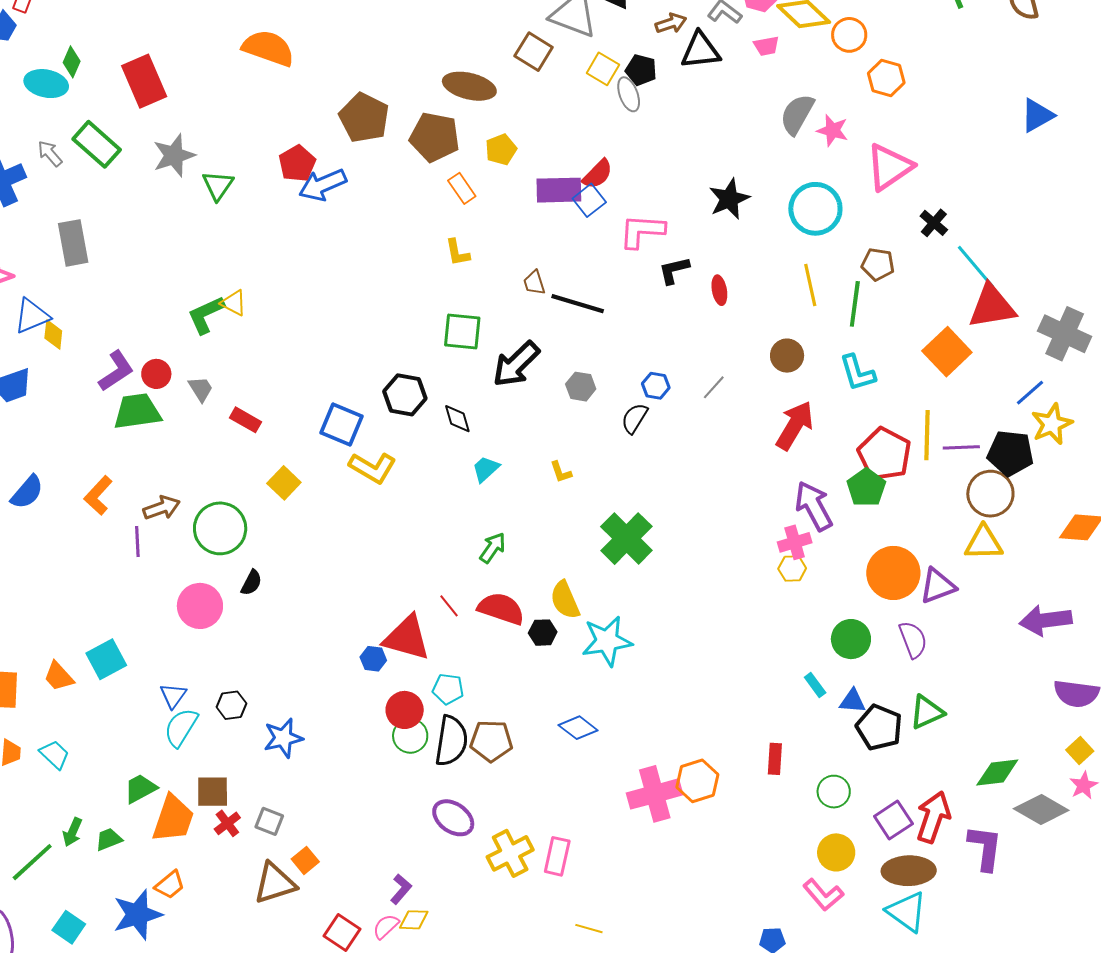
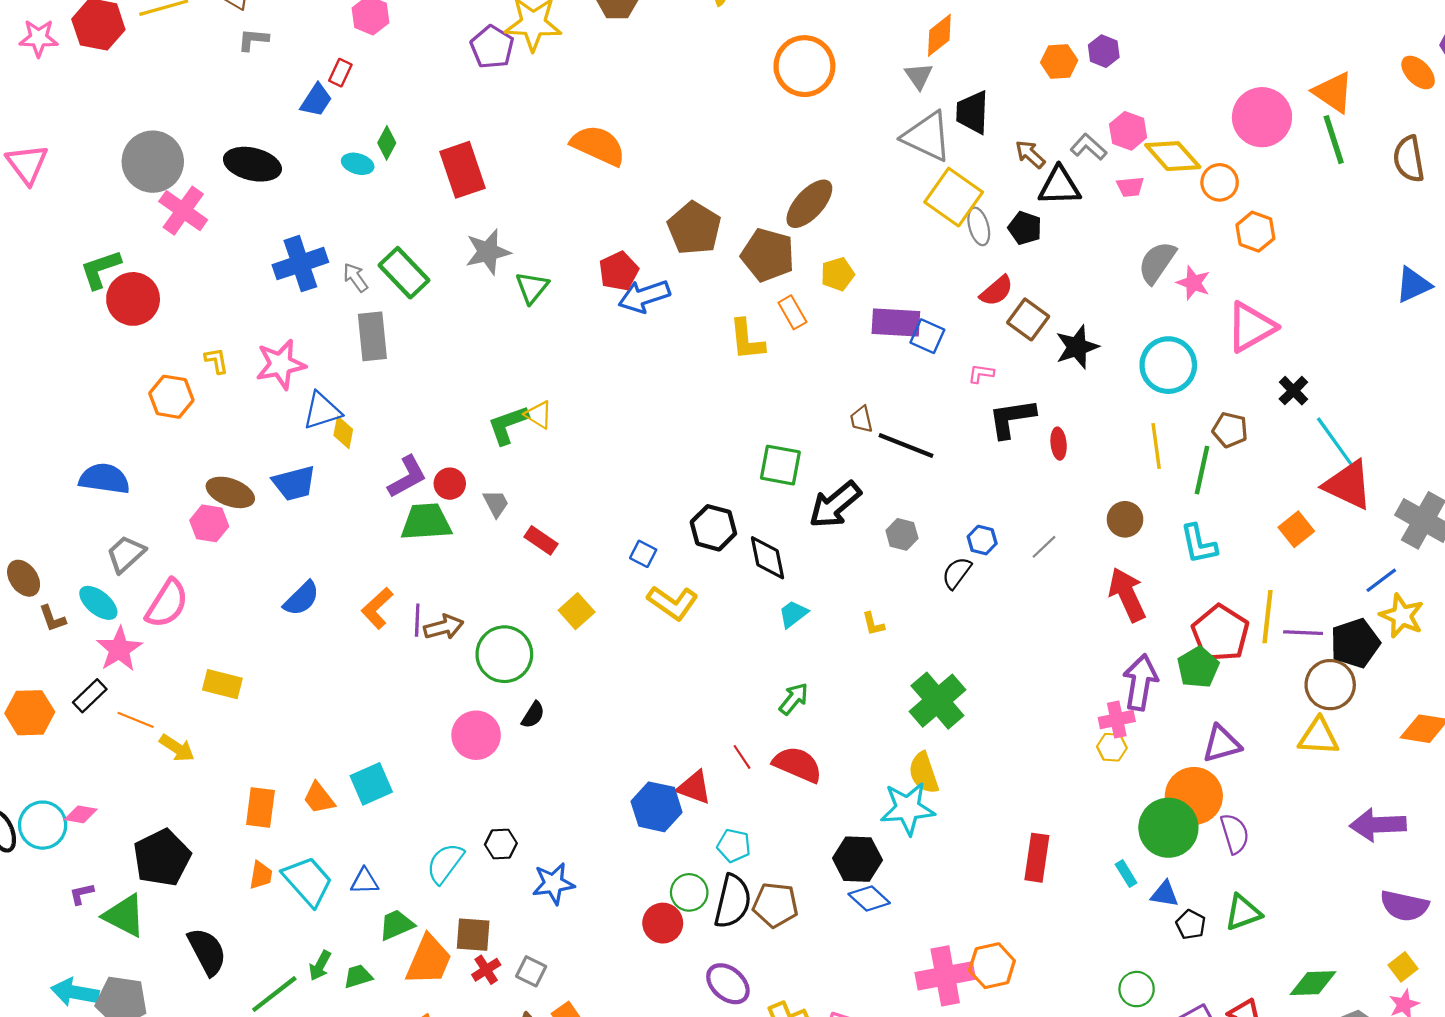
brown arrow: (671, 23) -> (1030, 154), turned -124
brown square: (534, 52) -> (1028, 319), moved
yellow square: (603, 69) -> (954, 197), size x1.6
black pentagon: (641, 70) -> (1025, 228), moved
cyan ellipse: (46, 84) -> (358, 164), size x0.7
brown ellipse: (469, 86) -> (809, 204), turned -66
green rectangle: (97, 144) -> (404, 273), moved
gray arrow: (50, 153) -> (355, 277), moved
red semicircle: (598, 174) -> (997, 291), moved
blue square: (589, 200) -> (927, 336), turned -32
pink L-shape: (642, 231) -> (981, 374), size x0.5
yellow L-shape: (457, 253) -> (747, 340), moved, size x1.4
black L-shape: (674, 270) -> (1012, 418), size x1.4
red triangle: (992, 307) -> (1348, 485), turned 30
orange square: (947, 352) -> (1296, 529), size x0.7
black diamond: (457, 419) -> (768, 558), size x1.4
blue square: (342, 424) -> (643, 554), size x0.6
yellow star: (1052, 424) -> (1402, 616), turned -30
red arrow: (795, 425) -> (1127, 595), turned -60
black pentagon: (1010, 453) -> (1355, 643), turned -30
purple arrow: (814, 506) -> (1140, 682), turned 33
purple line: (137, 541) -> (417, 620), moved
orange circle: (893, 573) -> (1194, 796), moved
purple triangle: (938, 586) -> (1222, 744), moved
yellow semicircle: (565, 600) -> (924, 773), moved
black hexagon: (543, 633) -> (857, 859), moved, size x1.6
red triangle: (407, 638) -> (694, 788), size x0.7
green circle: (851, 639) -> (1168, 828), size x1.4
blue hexagon: (373, 659) -> (657, 807), size x1.8
blue triangle: (173, 696) -> (365, 881), moved, turned 48
red circle: (405, 710) -> (663, 923), moved
black pentagon: (879, 727) -> (1191, 925), size x0.6
cyan trapezoid: (55, 755) -> (308, 881), size x1.6
red rectangle: (775, 759) -> (1037, 858), moved, size x1.4

